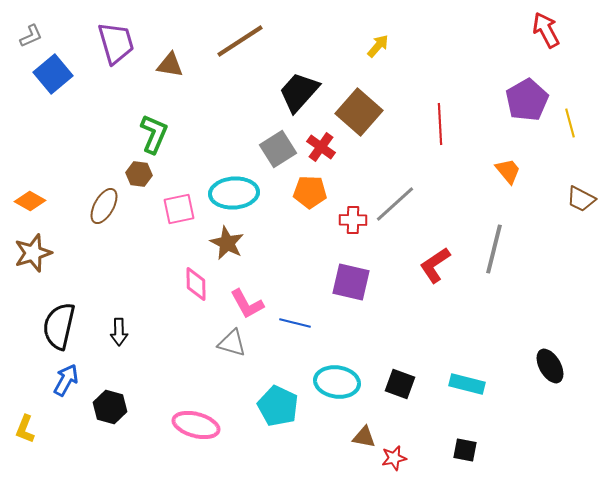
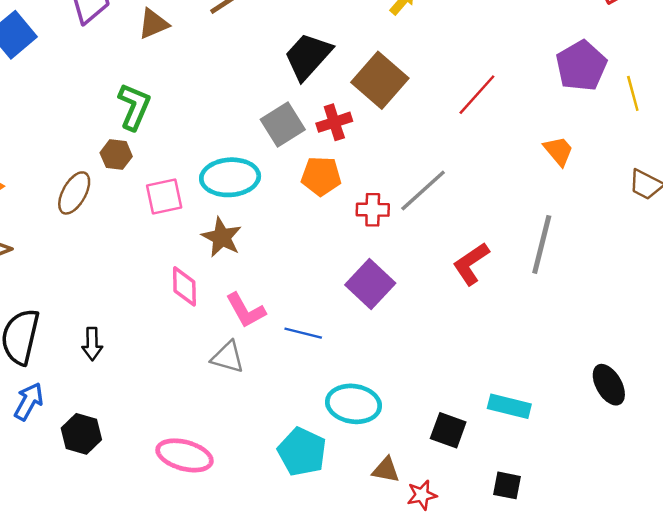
brown triangle: (170, 65) -> (153, 24), turned -32
red line: (440, 124) -> (477, 95), turned 45
red cross: (321, 147) -> (334, 122), turned 36
purple square: (351, 282) -> (370, 284), turned 30
black square: (400, 384) -> (448, 430), moved
cyan pentagon: (278, 406) -> (302, 452), moved

